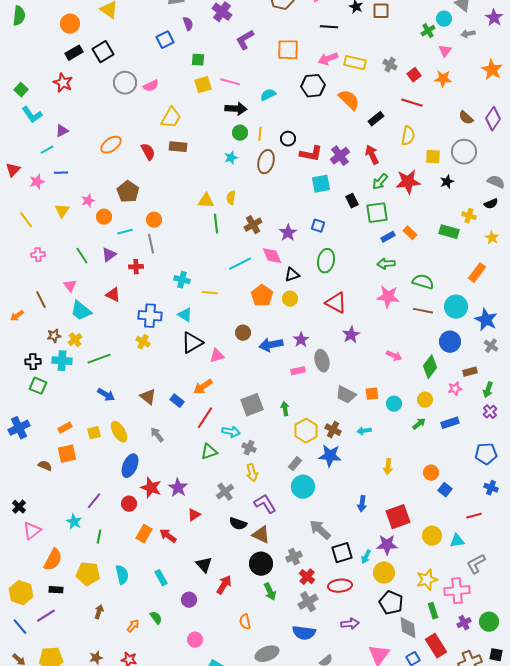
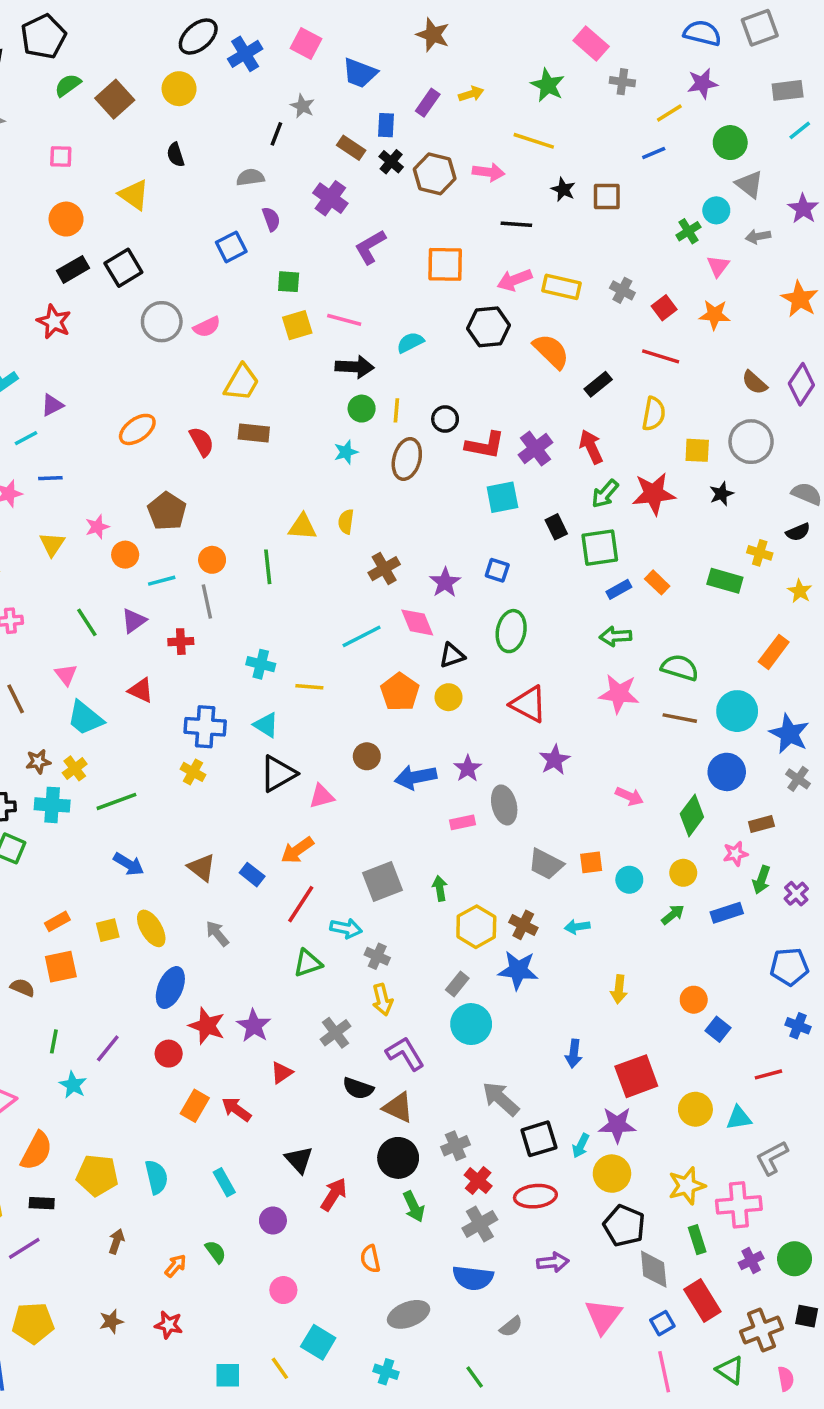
green line: (216, 224) -> (268, 567), moved
green arrow: (488, 390) -> (761, 880), moved
green line: (99, 537) -> (54, 1041), moved

